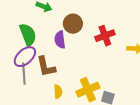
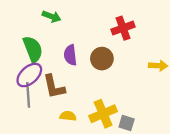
brown circle: (73, 24) -> (102, 59), moved
red cross: (105, 36) -> (123, 28), moved
yellow semicircle: (58, 92) -> (68, 116), turned -80

